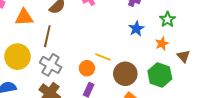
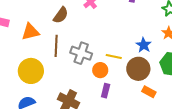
blue star: (136, 29) -> (144, 45), moved
gray cross: (51, 65) -> (81, 53), moved

